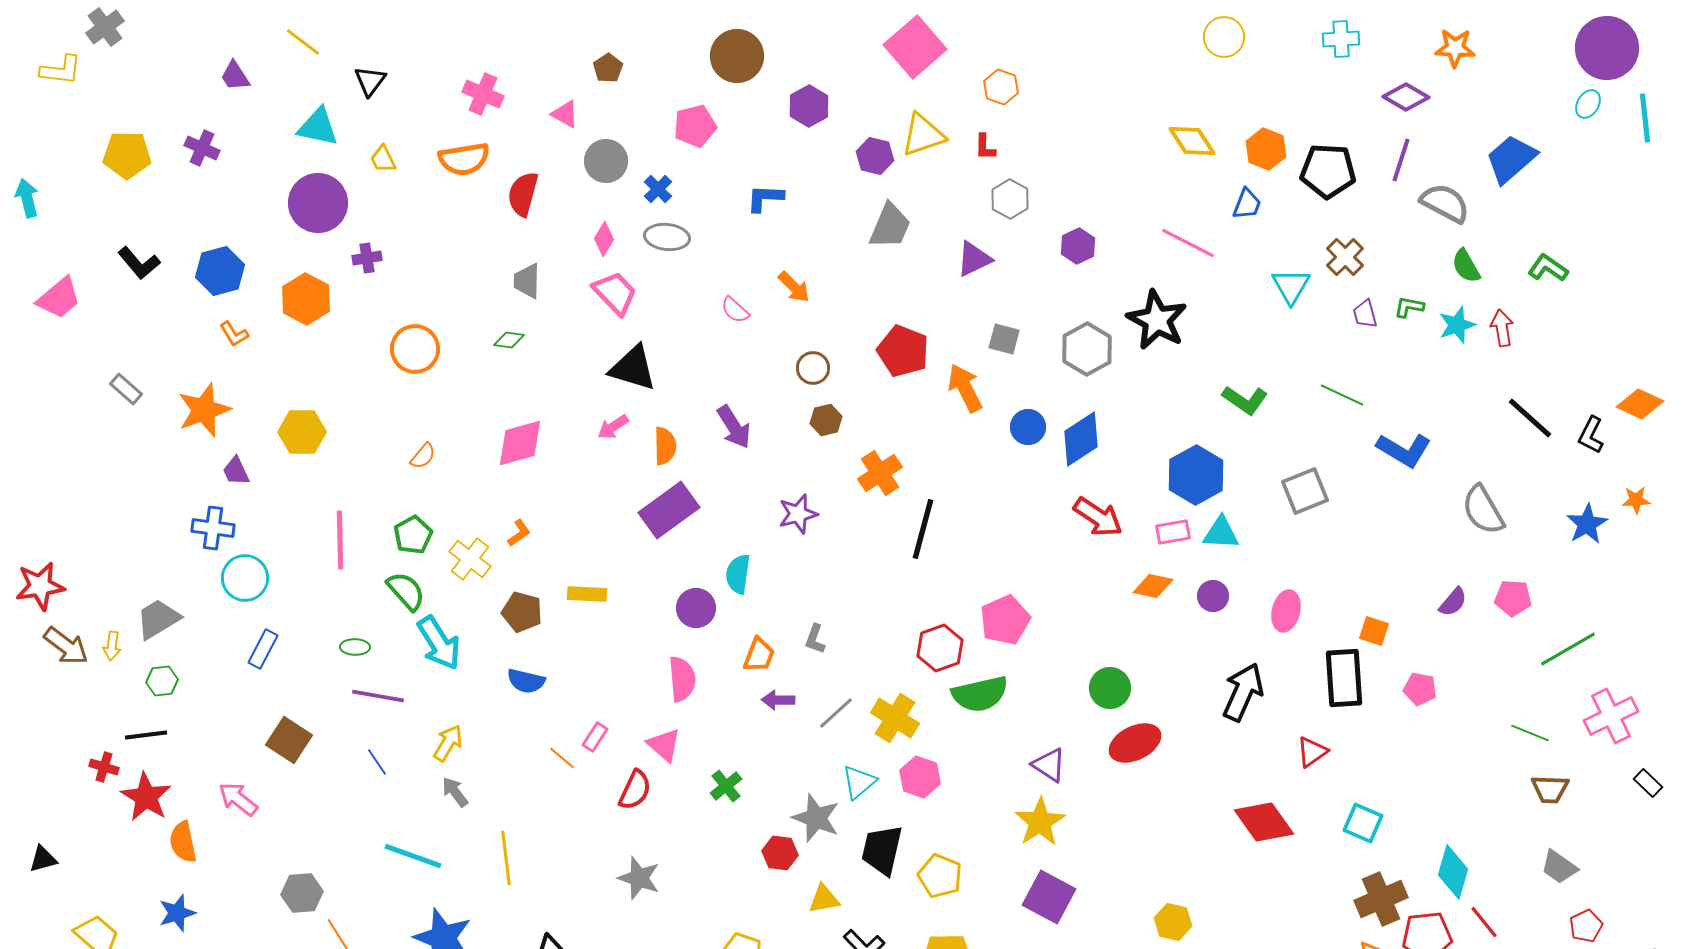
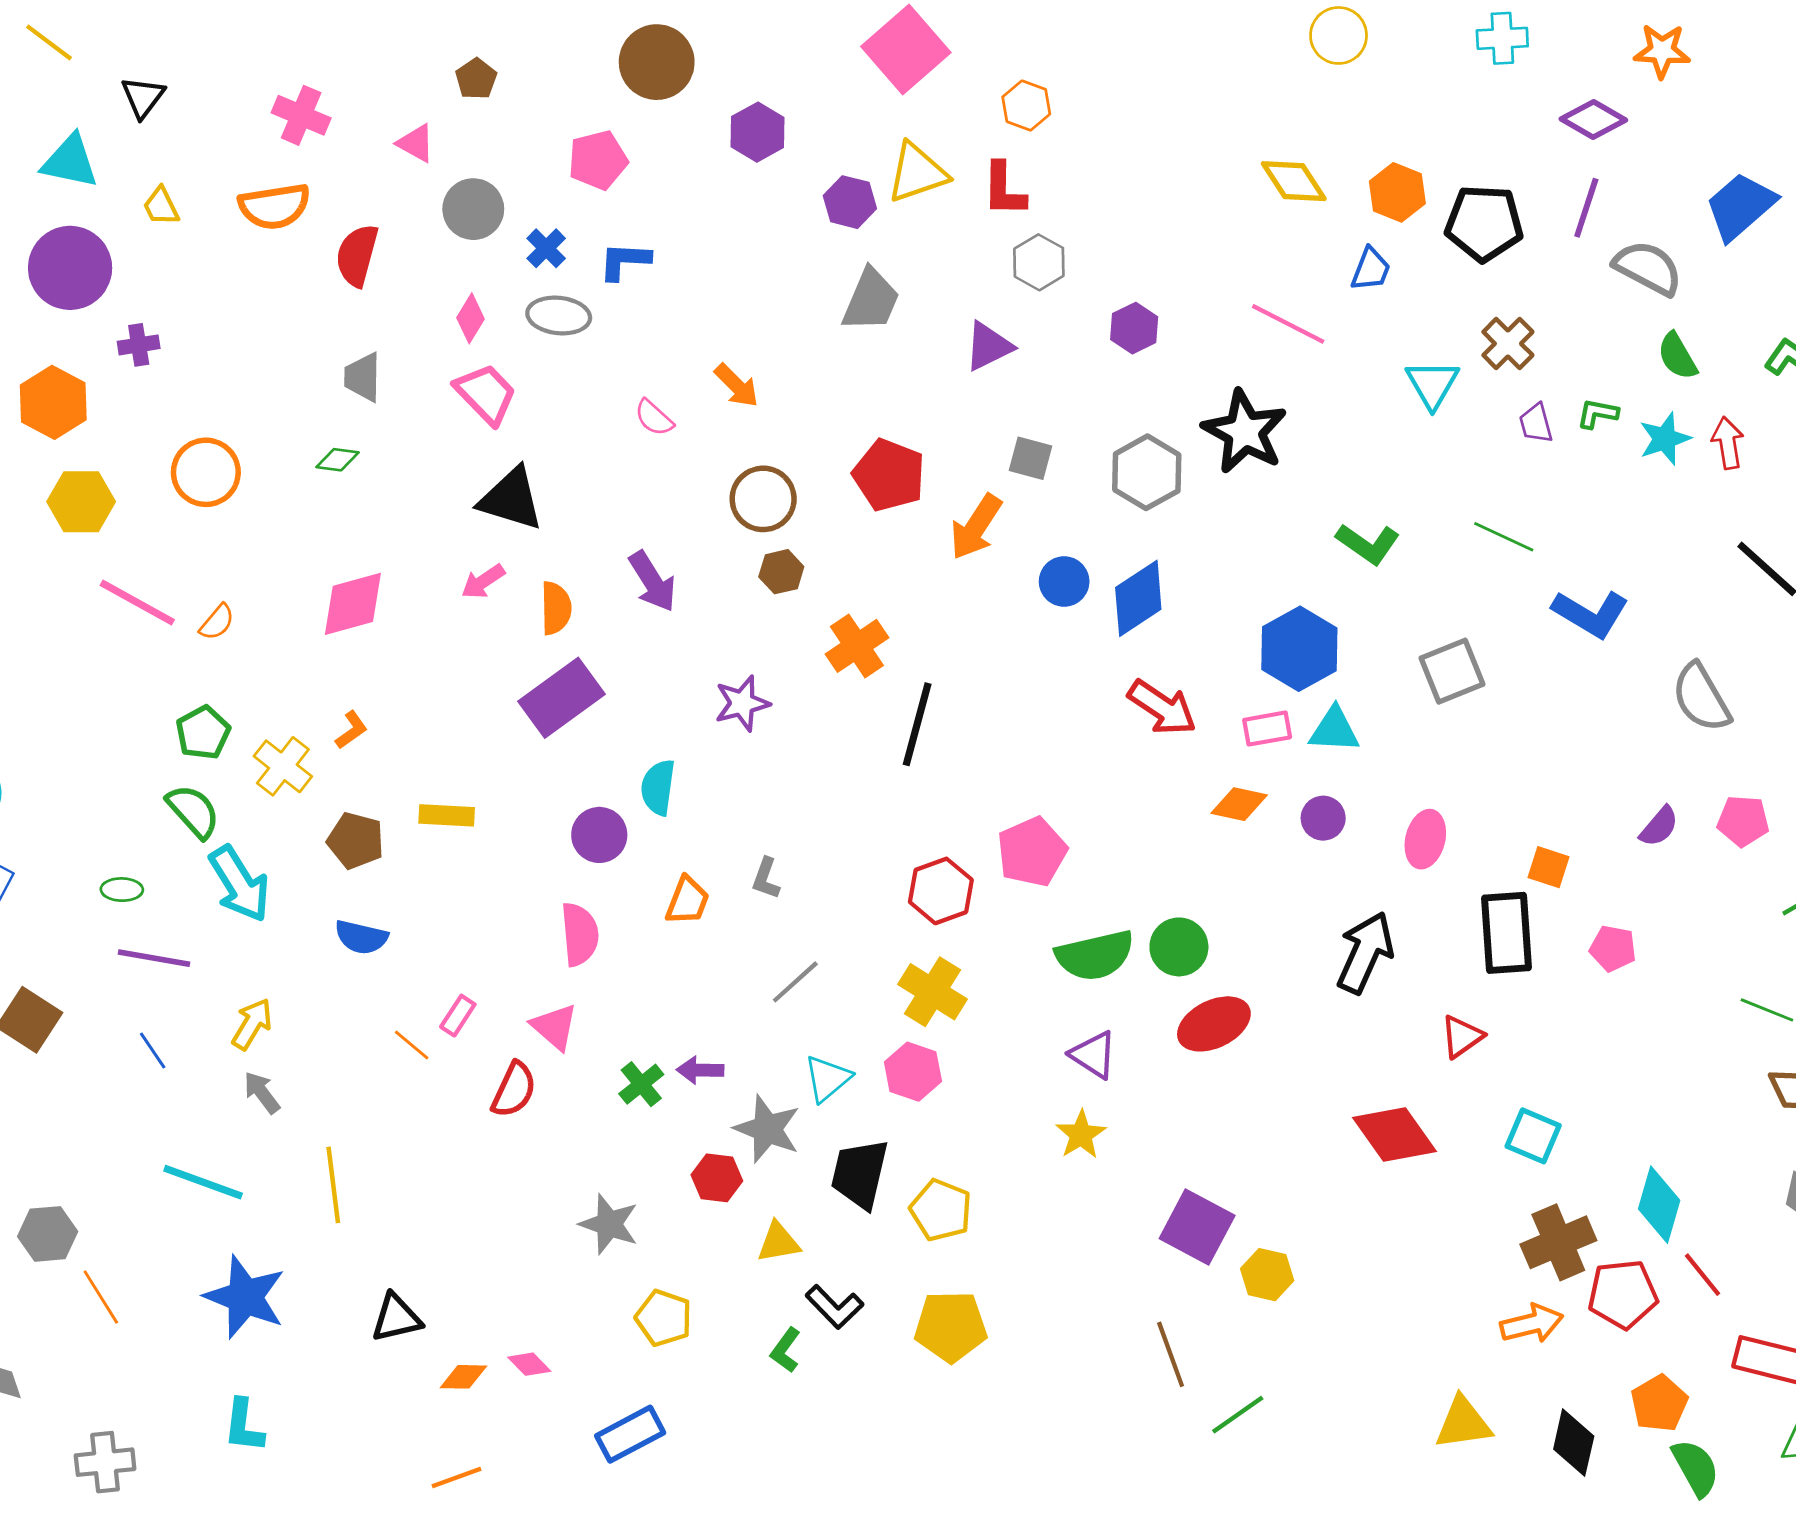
red L-shape: (985, 147) -> (1004, 189), size x1.5
blue L-shape: (765, 198) -> (624, 261), moved
brown circle: (813, 368) -> (763, 499), size x1.4
orange arrow: (965, 388) -> (976, 527), turned -120
yellow hexagon: (302, 432) -> (81, 502), moved
pink line: (340, 540) -> (137, 603), moved, turned -60
green semicircle: (980, 694) -> (1095, 955), moved
purple arrow: (778, 700) -> (700, 1070), moved
yellow cross: (895, 718) -> (932, 992), moved
yellow star: (1040, 822) -> (1081, 1135), size x0.7
gray star: (639, 878) -> (609, 1224), moved
purple square: (1049, 897) -> (1197, 1227), moved

